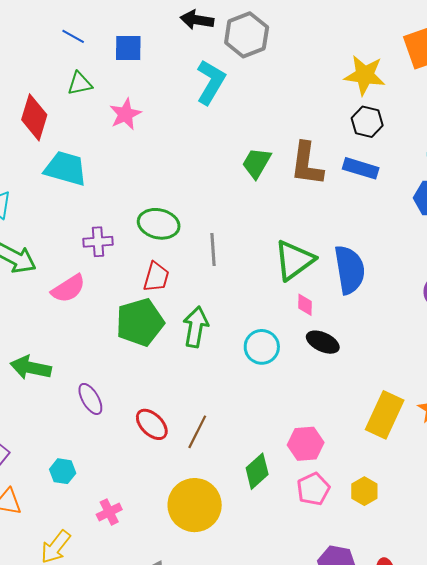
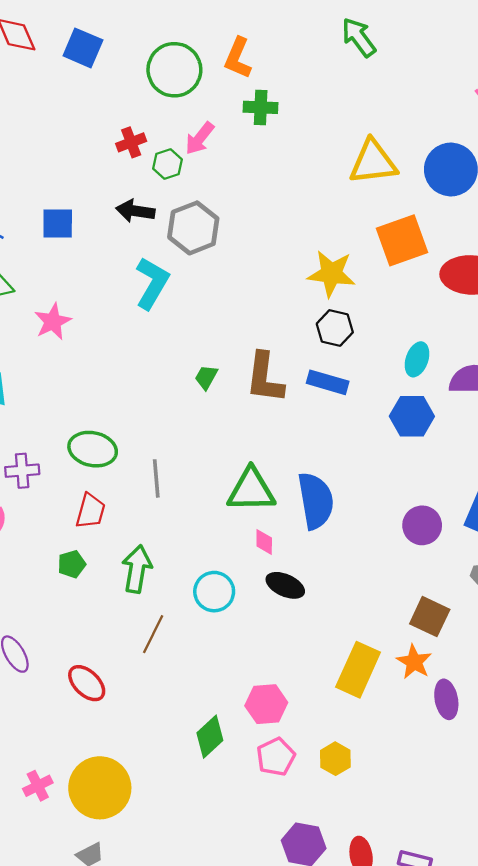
blue square: (128, 48) -> (58, 223), moved
green trapezoid: (257, 163) -> (206, 377), size x0.7
green triangle: (294, 260) -> (251, 490), turned 36
green pentagon: (140, 322) -> (72, 564), size x0.5
brown line: (197, 432) -> (153, 634), moved
yellow circle: (195, 505) -> (100, 788), moved

